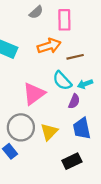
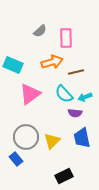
pink triangle: (34, 94) -> (30, 94), moved
purple semicircle: (74, 101) -> (75, 113), turned 72
black rectangle: (72, 161) -> (64, 176), moved

